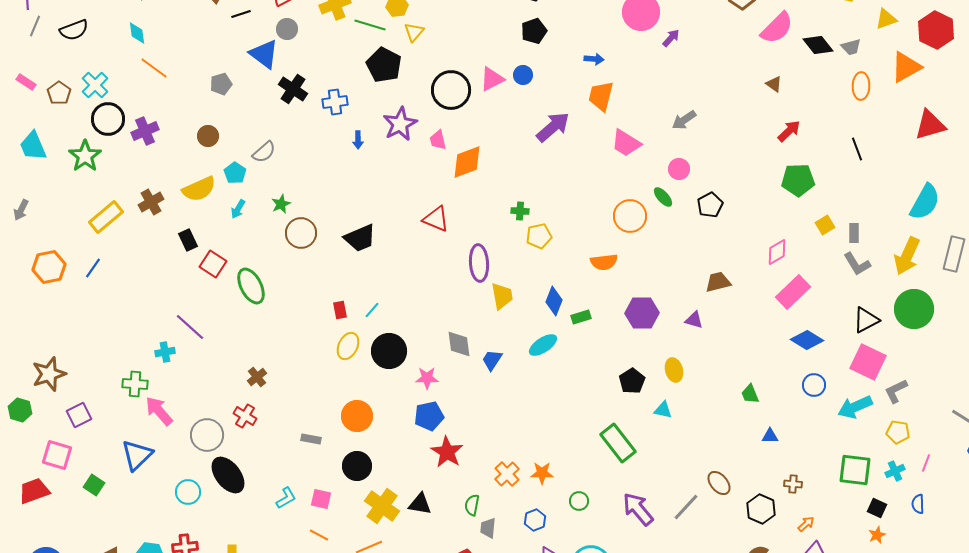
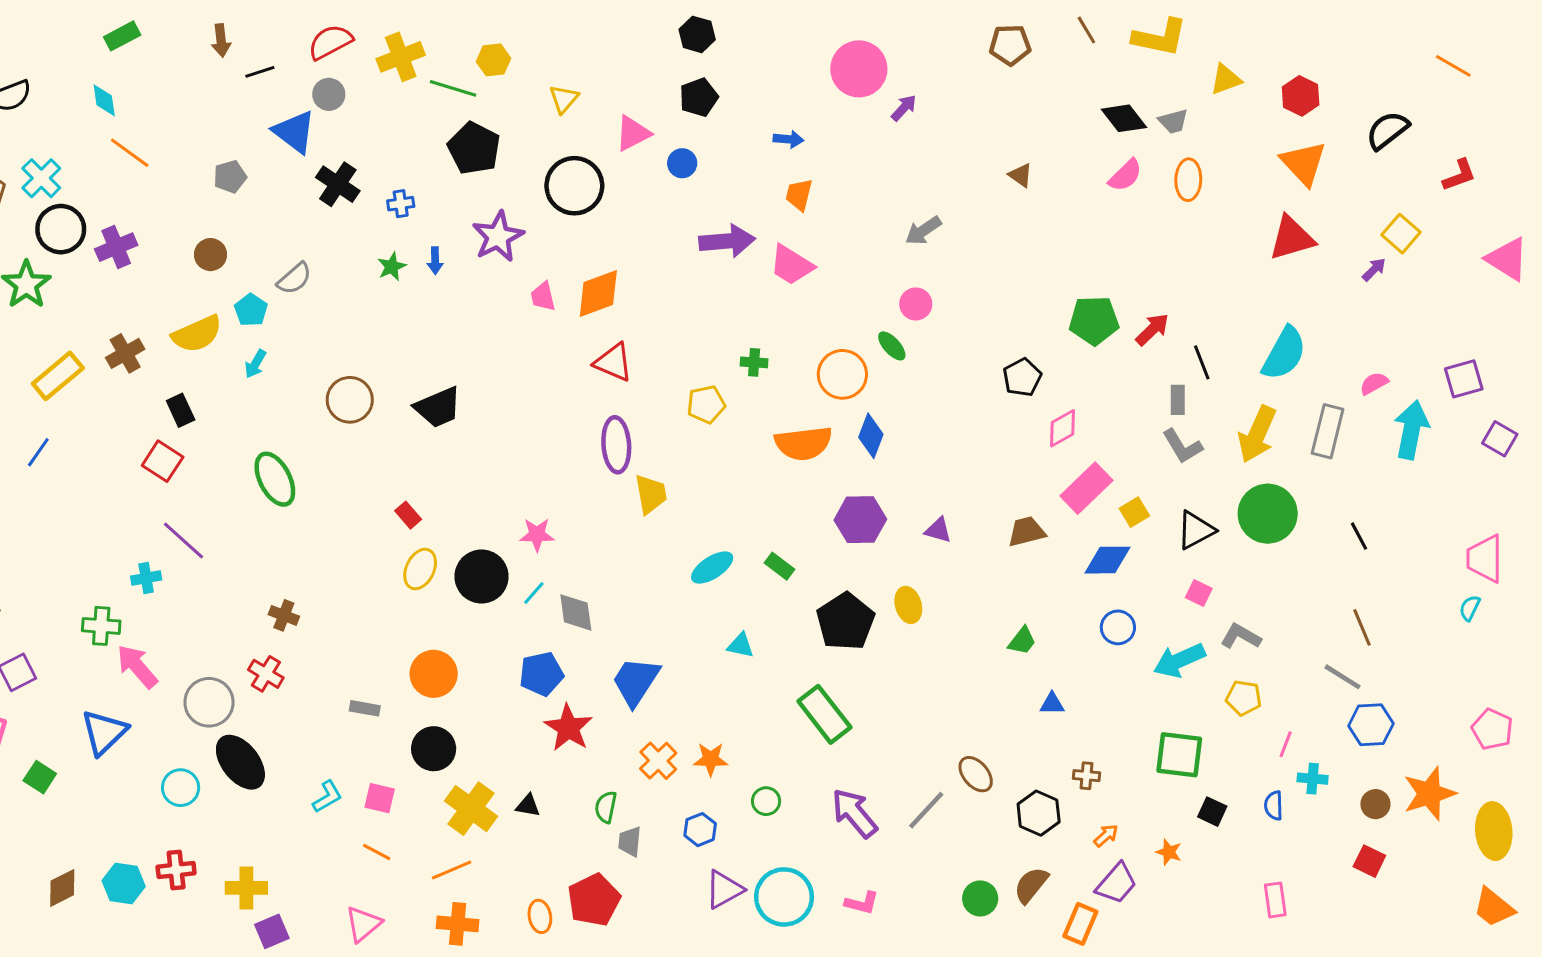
pink semicircle: (777, 28) -> (1125, 175), moved, size x0.7
red hexagon: (936, 30) -> (1301, 96), size x0.7
yellow triangle: (414, 32) -> (564, 99), moved
orange triangle: (906, 67) -> (1304, 163), moved, turned -44
pink triangle: (492, 79) -> (633, 133), moved
brown triangle: (774, 84) -> (1021, 175), moved
orange trapezoid: (601, 96) -> (799, 195), size x0.7
blue cross: (335, 102) -> (401, 204), size x0.7
purple arrow: (553, 127) -> (727, 241), turned 36
red arrow: (789, 131) -> (1152, 329), moved
pink trapezoid: (438, 140) -> (543, 296), moved
pink trapezoid: (626, 143) -> (791, 265), moved
black line: (857, 149) -> (1202, 362), moved
green star: (281, 204) -> (392, 267), moved
black pentagon: (710, 205) -> (1022, 377), moved
green cross: (520, 211) -> (754, 362), moved
red triangle: (436, 219) -> (613, 362), moved
yellow square: (825, 225) -> (1134, 512), moved
orange semicircle: (604, 262) -> (803, 443), size x1.4
red square: (213, 264) -> (163, 461), moved
brown trapezoid: (718, 282) -> (1027, 532), moved
blue diamond: (554, 301) -> (871, 436), moved
red rectangle: (340, 310) -> (408, 515), turned -30
cyan line: (372, 310) -> (534, 593), moved
green rectangle: (581, 317) -> (780, 566), moved, turned 54
blue diamond: (807, 340) -> (1107, 560), turned -32
gray diamond: (459, 344) -> (576, 612), moved
blue trapezoid: (492, 360) -> (636, 681), moved, size x1.6
pink square: (868, 362) -> (1199, 593), size x0.5
brown cross: (257, 377) -> (284, 615), turned -30
pink star: (427, 378) -> (537, 535), moved
black pentagon: (632, 381) -> (845, 621), size x1.5
gray L-shape: (896, 391) -> (1241, 636), turned 56
green trapezoid: (750, 394) -> (1022, 641), turned -120
cyan triangle: (663, 410) -> (741, 645), moved
cyan cross: (895, 471) -> (1313, 779), moved, turned 30
black triangle: (420, 504) -> (528, 806), size x0.7
orange star: (877, 535) -> (1169, 852), moved, turned -30

